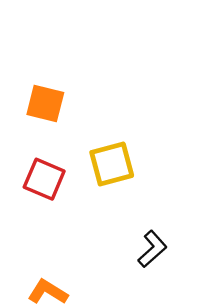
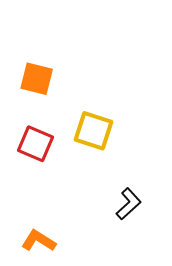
yellow square: (112, 164) -> (94, 131), turned 33

